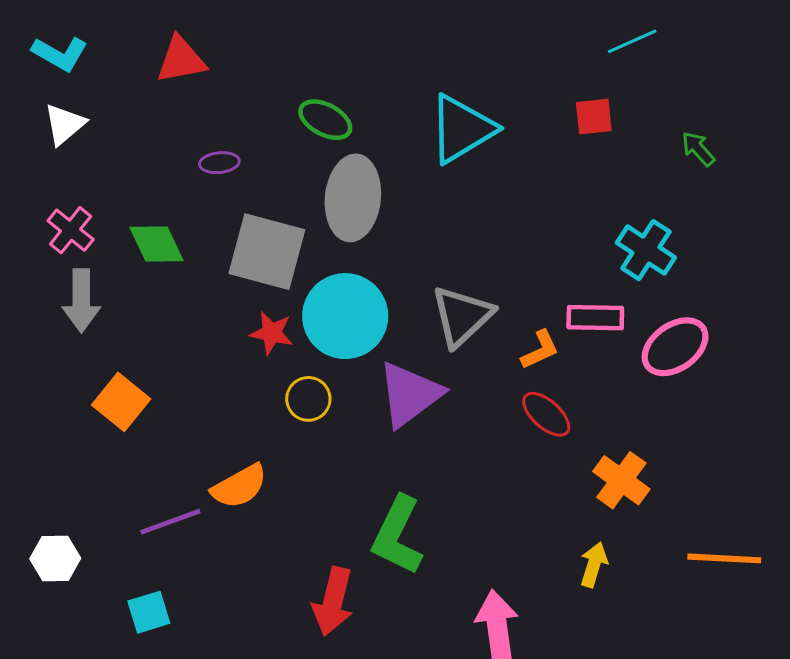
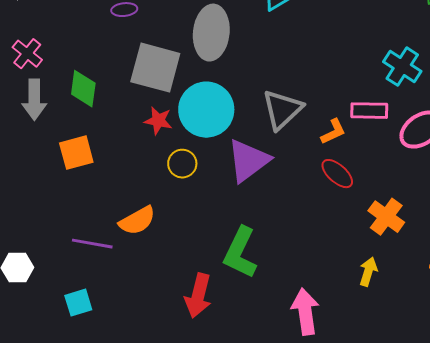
green diamond: (156, 244) -> (83, 89), moved, turned 33
orange square: (121, 402) -> (76, 153), moved, turned 36
purple line: (170, 522) -> (92, 244), turned 30

